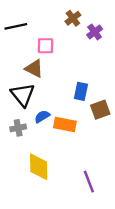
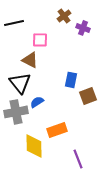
purple cross: (95, 32) -> (83, 28), turned -32
orange rectangle: (65, 124) -> (57, 130), moved, turned -30
gray cross: (18, 128) -> (16, 112), size x1.6

